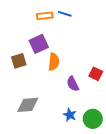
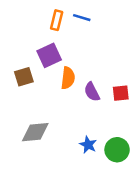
orange rectangle: (45, 16) -> (57, 20), turned -70
red square: (96, 74) -> (121, 93), turned -32
purple semicircle: (73, 84) -> (92, 92), moved

